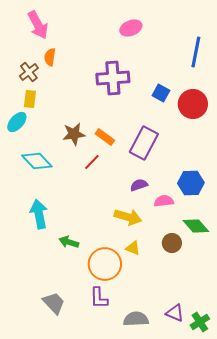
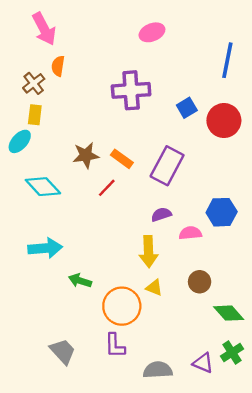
blue square: (161, 93) -> (187, 108), turned 30
cyan arrow: (39, 214) -> (45, 248), turned 96
yellow arrow: (128, 217) -> (148, 252), turned 72
green diamond: (196, 226) -> (229, 313), moved
green cross: (200, 322) -> (232, 353), moved

